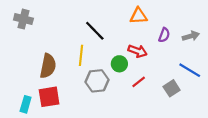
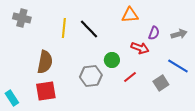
red arrow: (138, 51) -> (140, 48), moved
yellow line: (81, 55) -> (64, 28), moved
cyan rectangle: (26, 104) -> (12, 98), moved, turned -49

